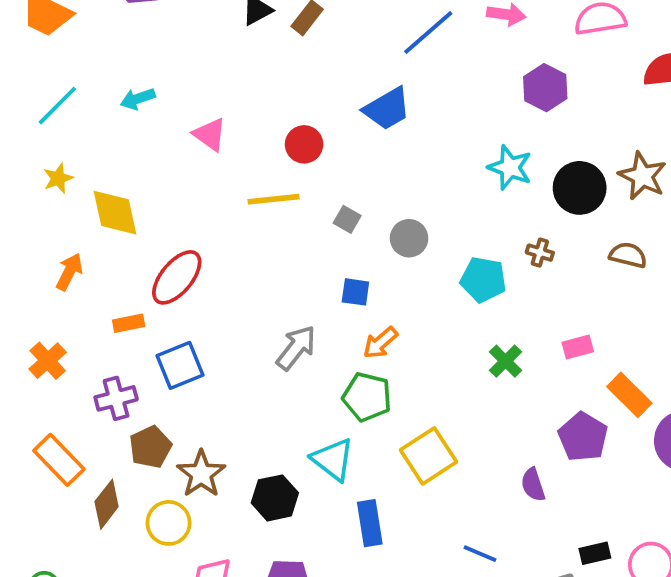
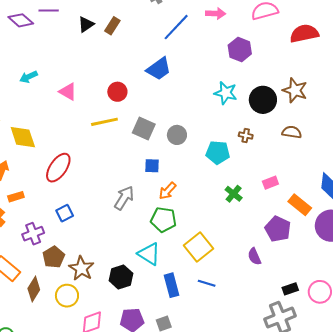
gray square: (347, 219) -> (144, 128), size x1.6
orange rectangle: (129, 323) -> (16, 197), moved
blue square: (180, 365) -> (65, 213), size x0.7
blue line: (480, 554) -> (207, 283), moved

